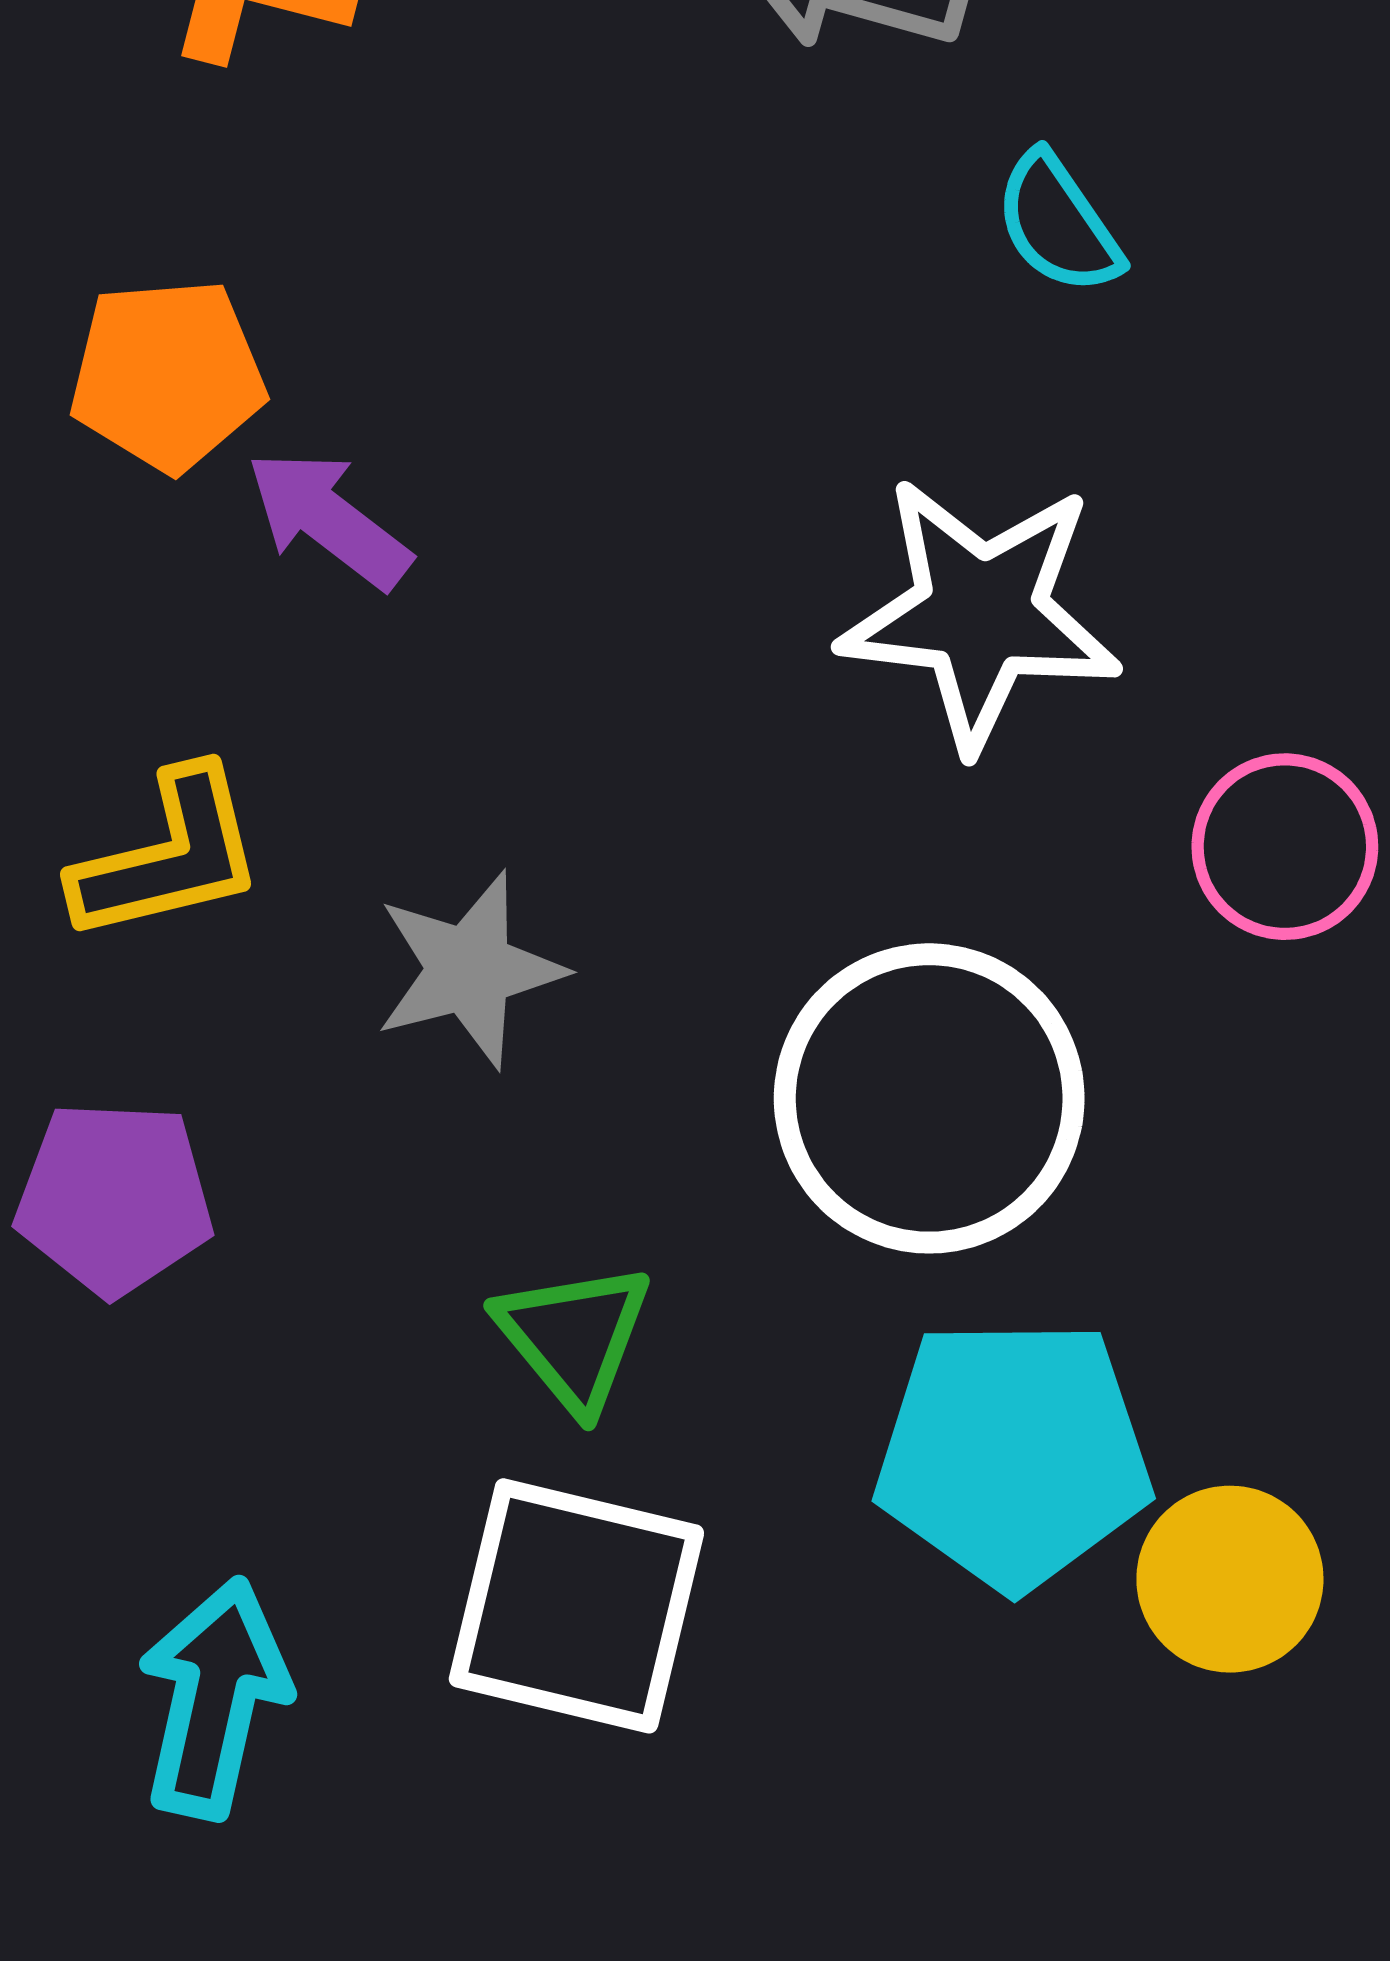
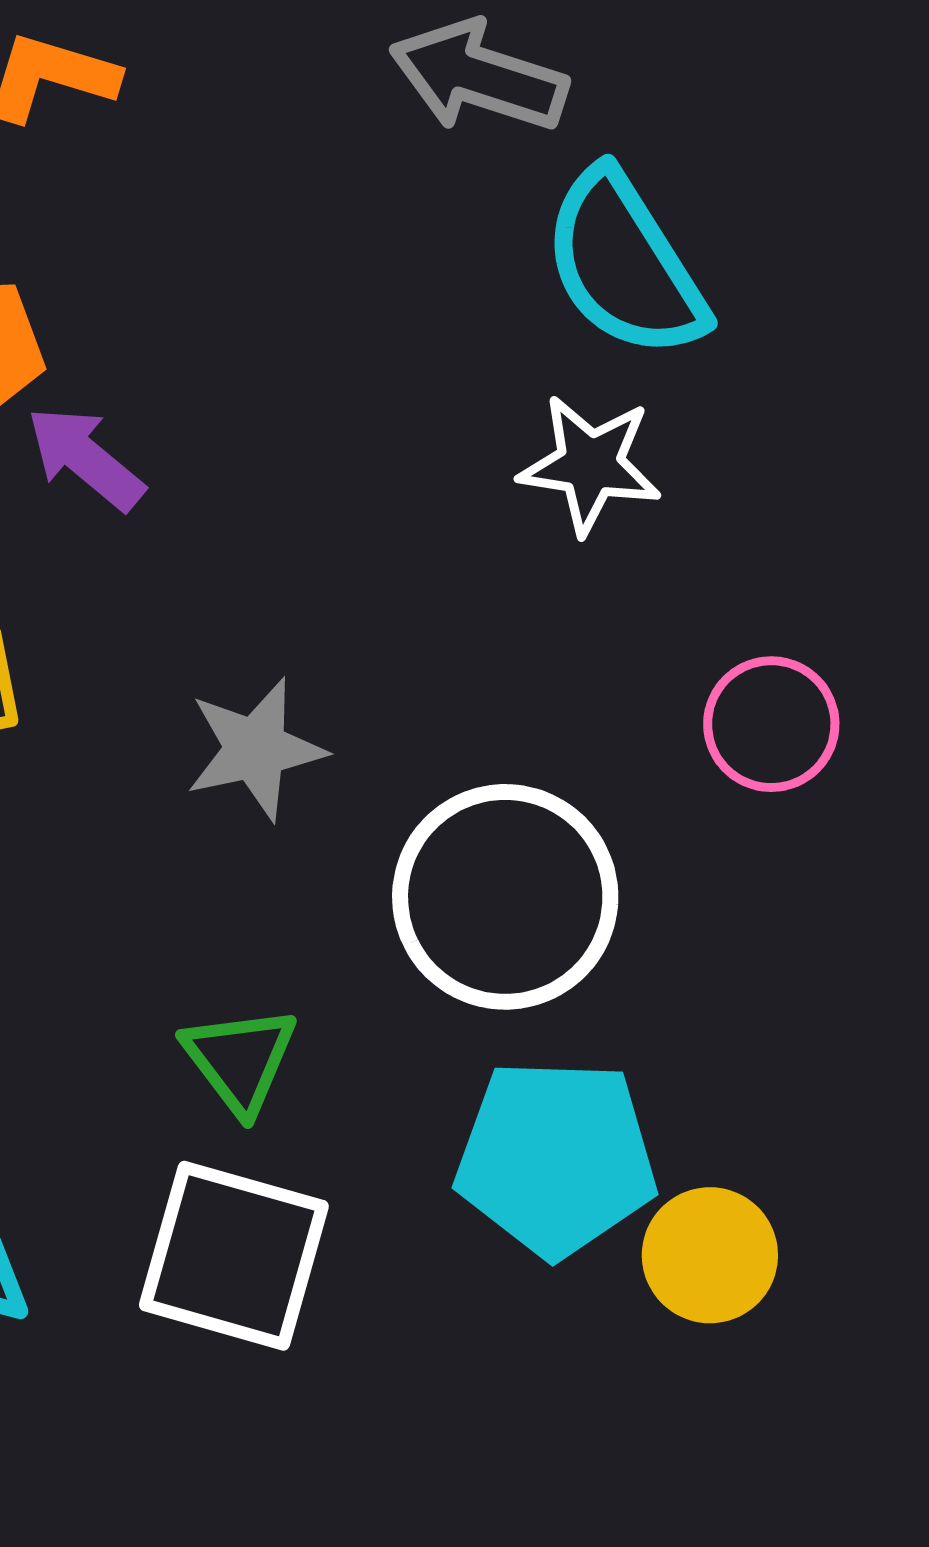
cyan semicircle: (1058, 224) -> (624, 264), size x1.8
white star: (980, 613) -> (590, 465), moved, size x0.7
gray star: (469, 970) -> (255, 749), moved

